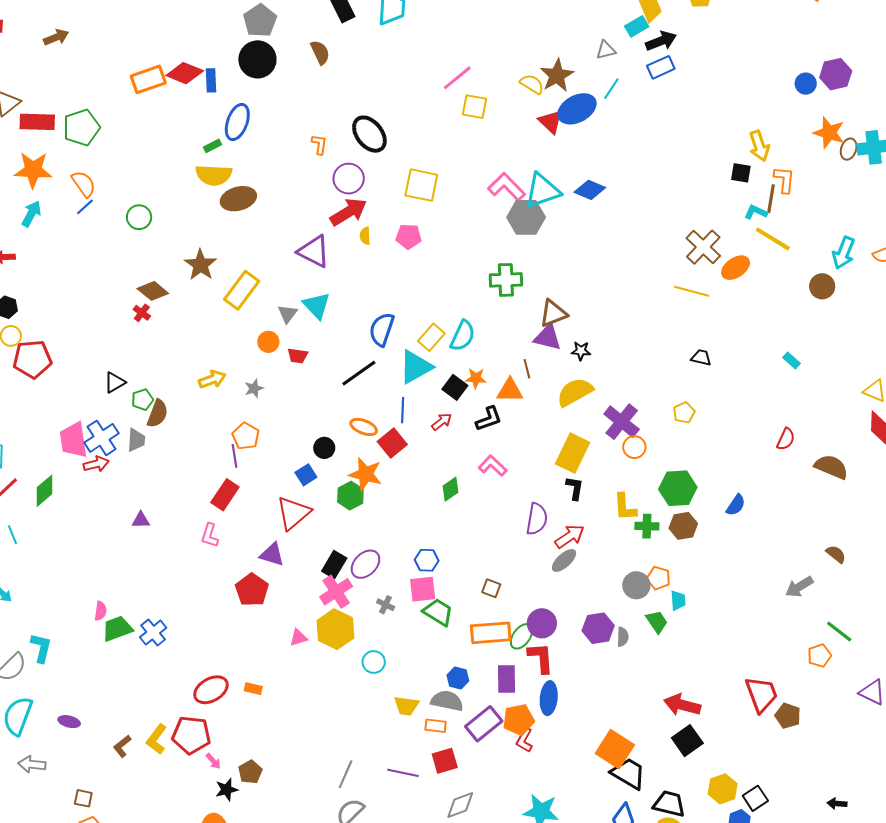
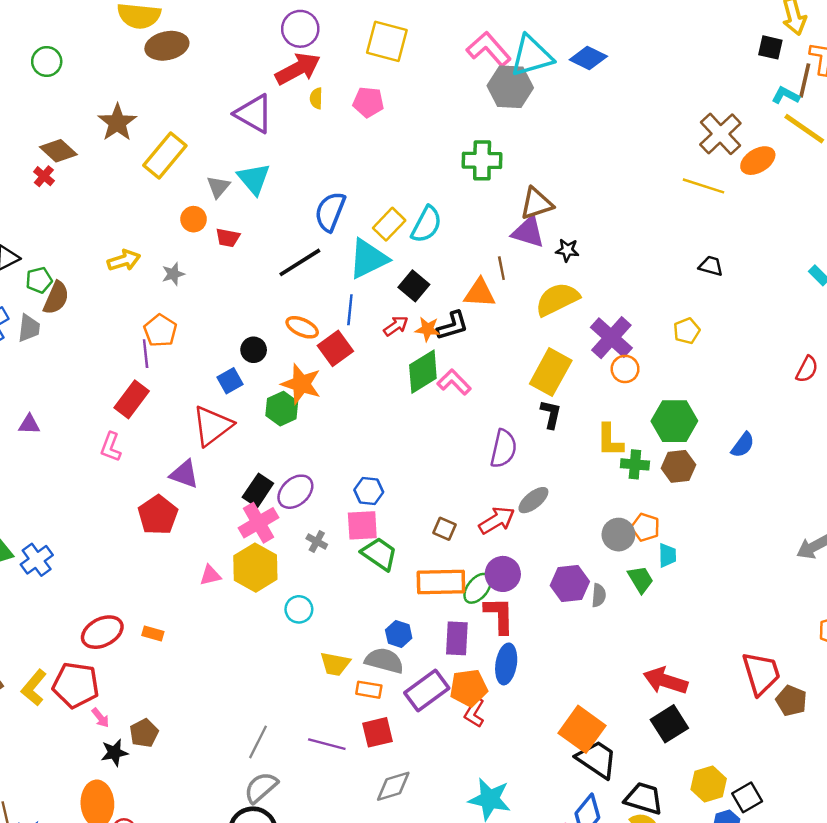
orange star: (476, 378) -> (428, 329), moved
green diamond: (451, 489) -> (423, 372), moved, size x1.5
red arrow: (570, 536) -> (497, 520), moved

